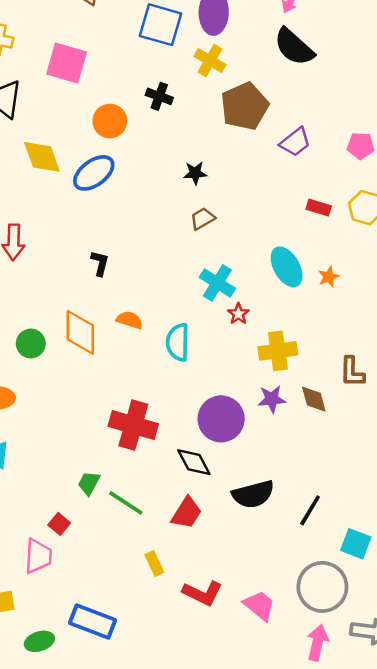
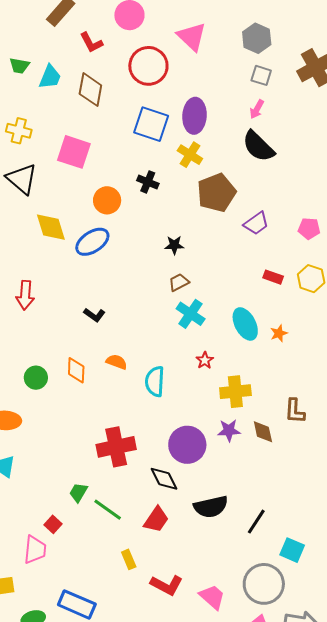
black L-shape: (100, 263) -> (94, 315), turned 110
cyan cross: (217, 283) -> (191, 314), moved
orange diamond: (80, 332) -> (76, 370), size x0.7
red cross: (133, 425) -> (116, 447), turned -30

